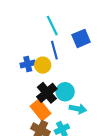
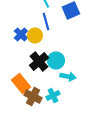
blue cross: (28, 64) -> (21, 34), turned -32
orange rectangle: (41, 110) -> (21, 83), moved

